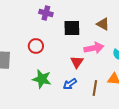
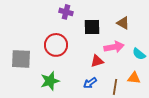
red circle: (36, 46) -> (56, 45), size x1.5
red triangle: (77, 62) -> (97, 61), turned 40
green star: (42, 79) -> (50, 81), moved, turned -30

